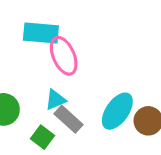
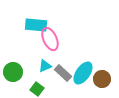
gray rectangle: (69, 119) -> (63, 73), moved

